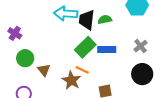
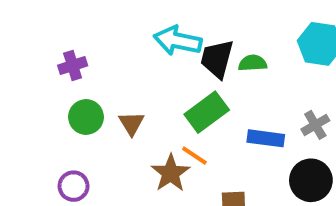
purple cross: (15, 33) -> (73, 65), turned 32
blue rectangle: (107, 49) -> (266, 138), moved
brown triangle: (44, 70) -> (131, 123), moved

